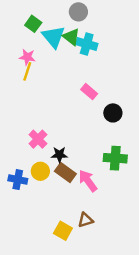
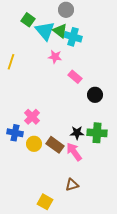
pink star: (27, 57) -> (55, 57), moved
yellow line: (27, 71) -> (11, 62), moved
black star: (59, 155) -> (77, 133), moved
blue cross: (18, 180) -> (15, 133), moved
yellow square: (63, 231) -> (45, 202), moved

